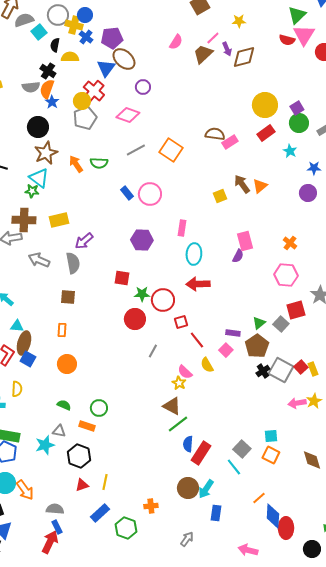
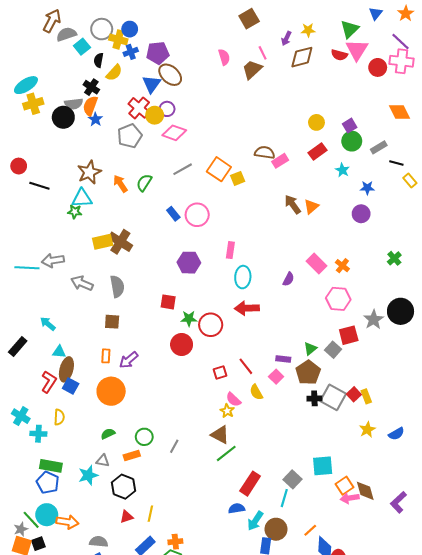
yellow star: (239, 21) -> (308, 30), moved
blue cross: (86, 37) -> (131, 52), turned 32
pink line: (213, 38) -> (263, 53), turned -72
pink semicircle: (176, 42) -> (224, 57), turned -49
purple arrow: (227, 49) -> (286, 38), moved, turned 48
yellow semicircle: (70, 57) -> (114, 73), turned 132
brown diamond: (244, 57) -> (302, 57), moved
purple circle: (143, 87) -> (167, 109), moved
yellow circle: (82, 101) -> (155, 115), moved
yellow circle: (265, 105) -> (316, 122), size x0.6
black circle: (38, 127) -> (63, 117), moved
green semicircle: (99, 163) -> (144, 183), turned 120
cyan triangle: (39, 178) -> (82, 198), turned -40
yellow square: (220, 196) -> (238, 178), moved
brown cross: (24, 220) -> (120, 242), moved, turned 30
purple arrow: (84, 241) -> (129, 360), moved
pink rectangle: (245, 241) -> (316, 264), moved, turned -30
red square: (181, 322) -> (220, 373), moved
gray line: (153, 351) -> (174, 446), moved
orange circle: (67, 364) -> (111, 391), size x1.4
black cross: (263, 371) -> (314, 398), turned 32
pink arrow: (297, 403) -> (350, 498), moved
green semicircle: (64, 405) -> (108, 434), turned -48
orange rectangle: (87, 426) -> (132, 456), turned -35
cyan square: (271, 436) -> (323, 466), size x1.5
blue semicircle: (188, 444) -> (237, 508), moved, turned 77
orange square: (271, 455) -> (344, 486), moved, turned 30
cyan line: (234, 467) -> (284, 498), turned 54
brown circle: (188, 488) -> (276, 529), moved
orange arrow: (25, 490) -> (67, 522), turned -45
orange cross: (151, 506) -> (175, 542), moved

